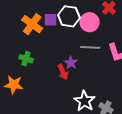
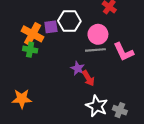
pink circle: (90, 22) -> (98, 34), moved
green cross: (26, 59) -> (30, 50), moved
red arrow: (63, 72) -> (88, 78), moved

